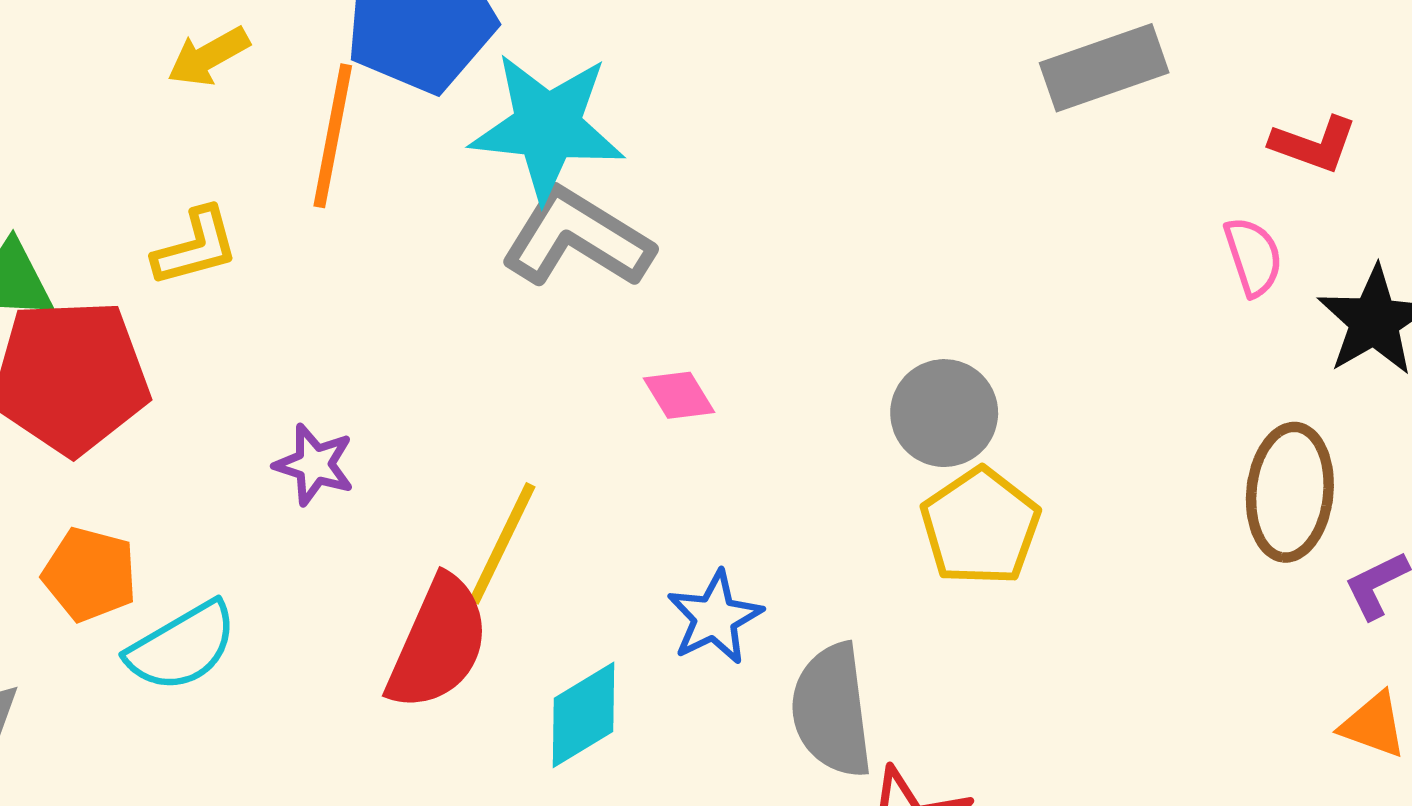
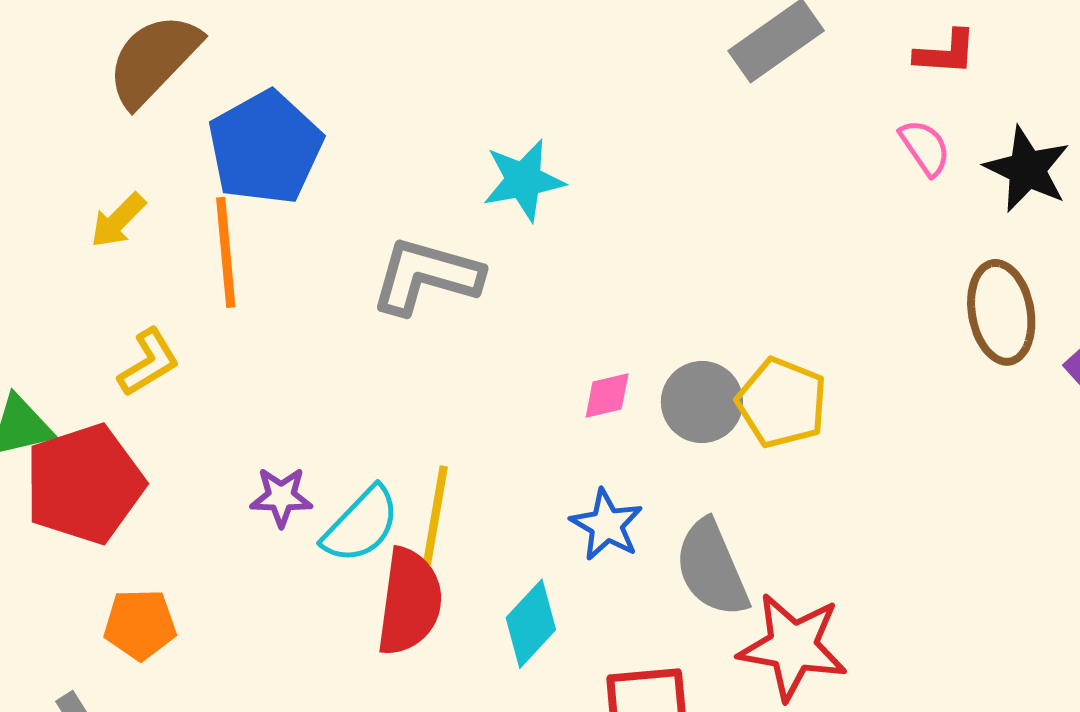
cyan star: (547, 127) -> (523, 180), moved, size x0.7
pink diamond: (679, 395) -> (607, 395), moved, turned -56
gray circle: (944, 413) -> (702, 402), moved
cyan semicircle: (182, 647) -> (361, 525), moved

